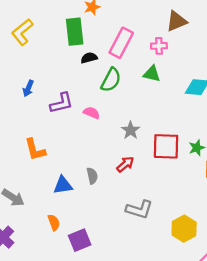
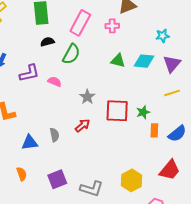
black semicircle: (89, 58) -> (47, 42), moved
green triangle: (152, 74) -> (118, 61), moved
gray L-shape: (139, 209) -> (92, 189), moved
purple square: (80, 240) -> (57, 179), moved

